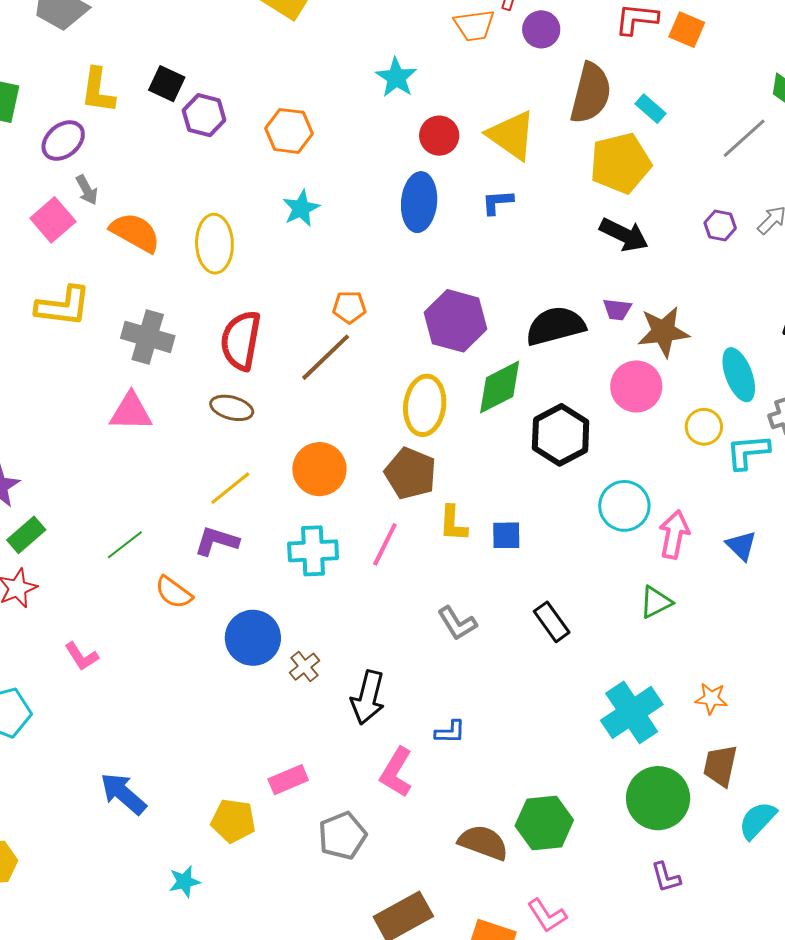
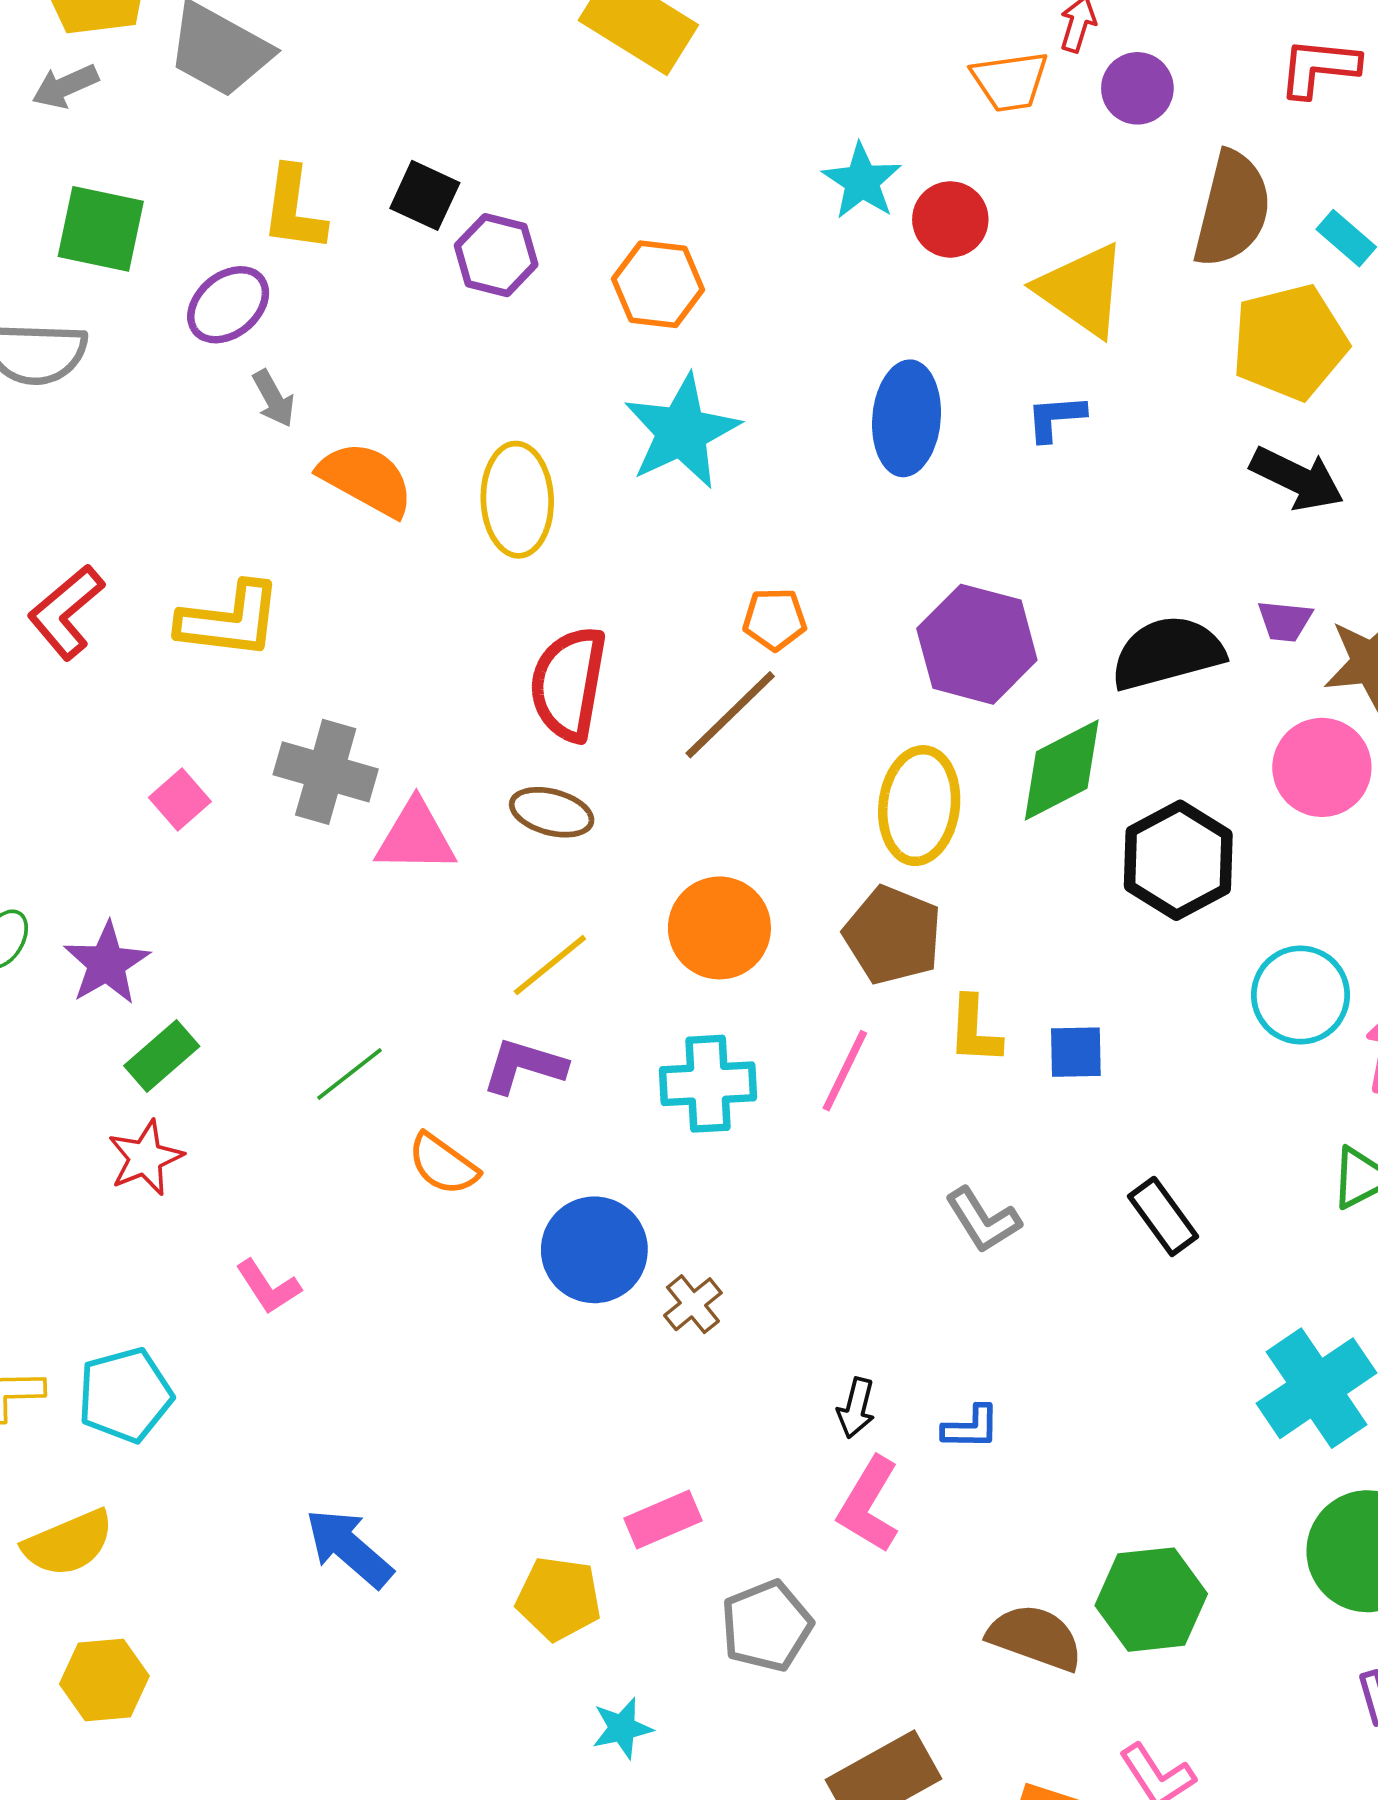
red circle: (439, 136) -> (950, 219), moved
cyan star: (301, 208) -> (682, 432), size x1.6
pink square: (53, 220) -> (180, 800), moved, size x0.7
gray cross: (148, 337) -> (326, 772), moved
pink triangle: (131, 412) -> (416, 837), moved
black arrow: (368, 697) -> (856, 1408), moved, size x0.6
cyan star: (185, 882) -> (622, 1728), moved

